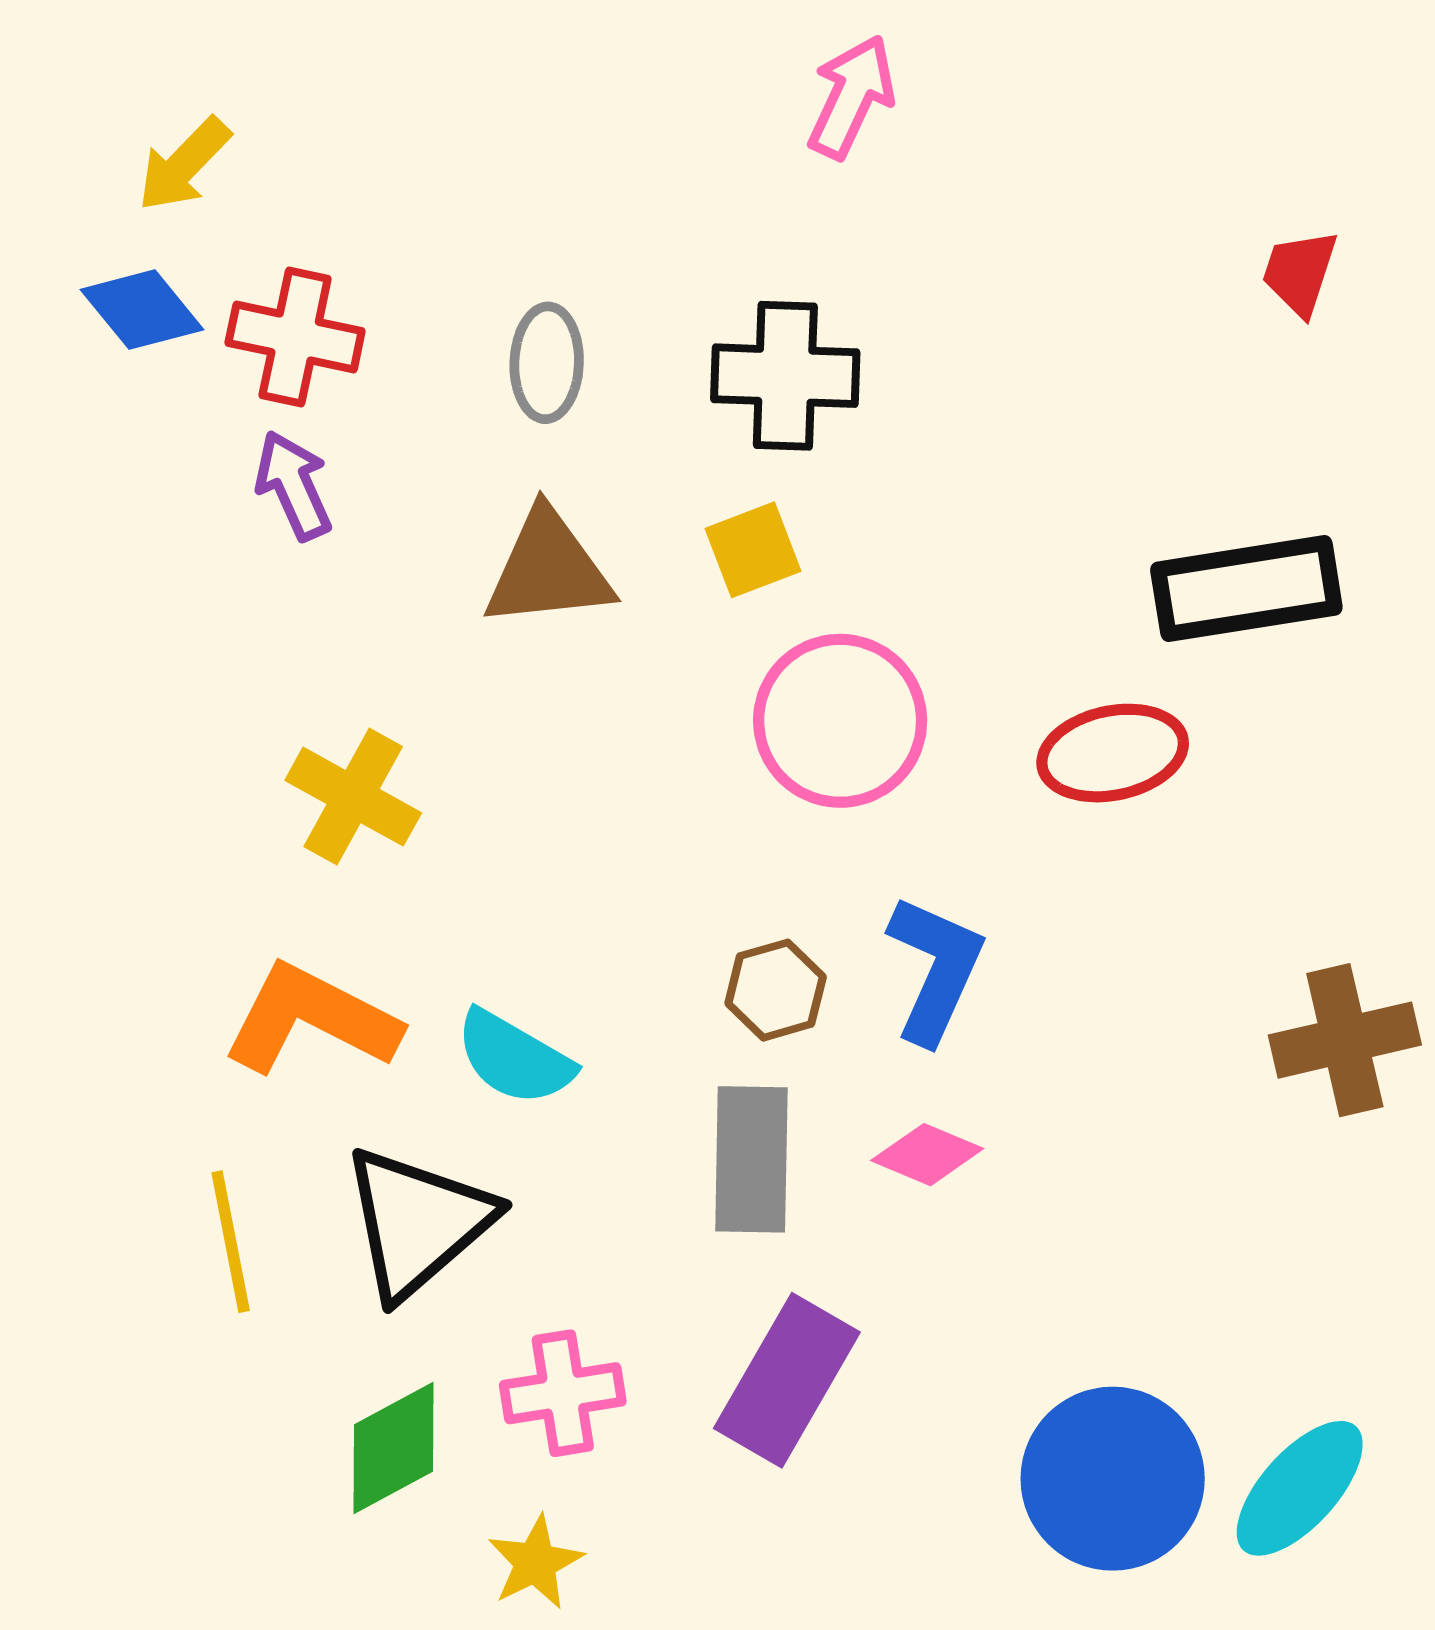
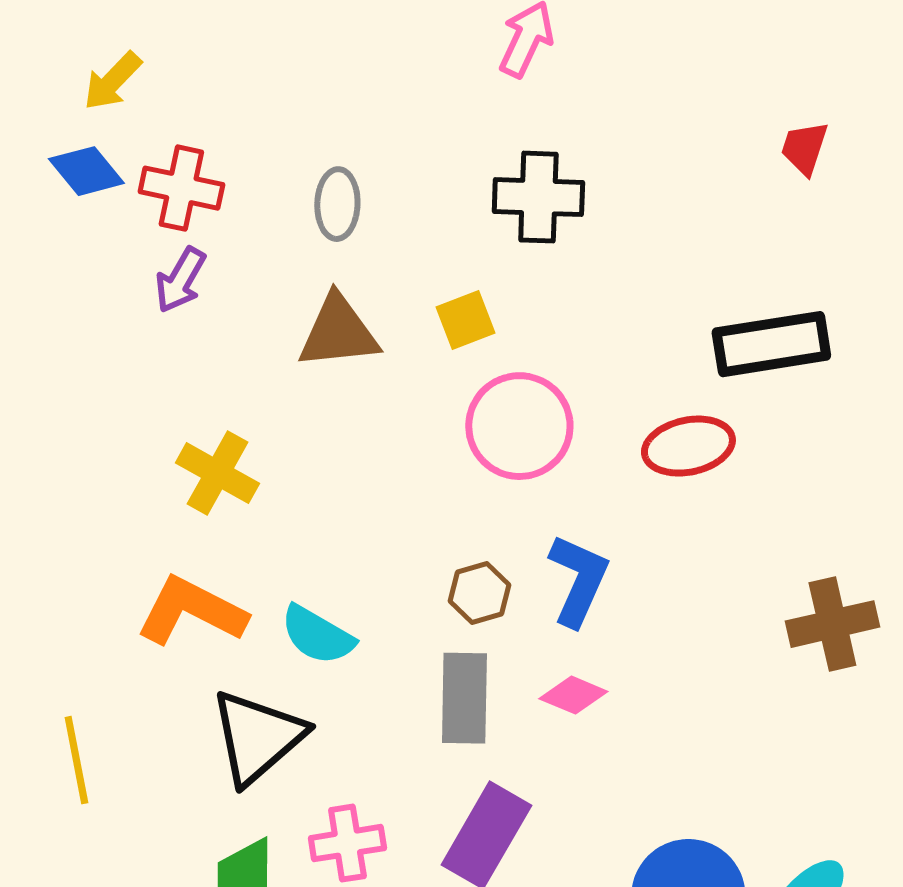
black cross: (785, 376) -> (538, 197), moved
purple arrow: (293, 485) -> (180, 280), turned -126
yellow line: (231, 1242) -> (76, 760), moved

